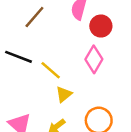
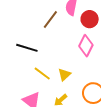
brown line: (34, 17) -> (50, 20), moved
yellow line: (51, 70) -> (42, 74), moved

